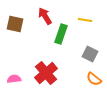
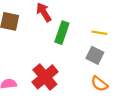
yellow line: (85, 20) -> (99, 33), moved

